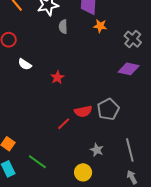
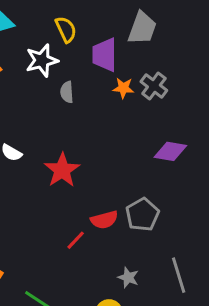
gray cross: (133, 39) -> (154, 86), moved
red star: (57, 77) -> (62, 170), size x1.6

